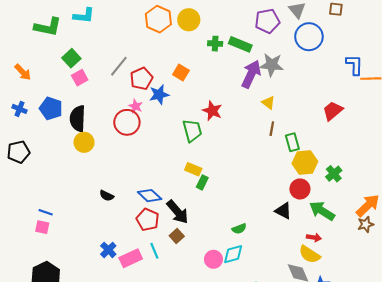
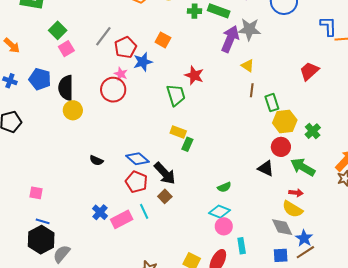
blue line: (46, 212) -> (43, 221), moved
cyan diamond: (233, 254) -> (219, 212), turned 40
pink circle: (213, 259) -> (224, 226), moved

